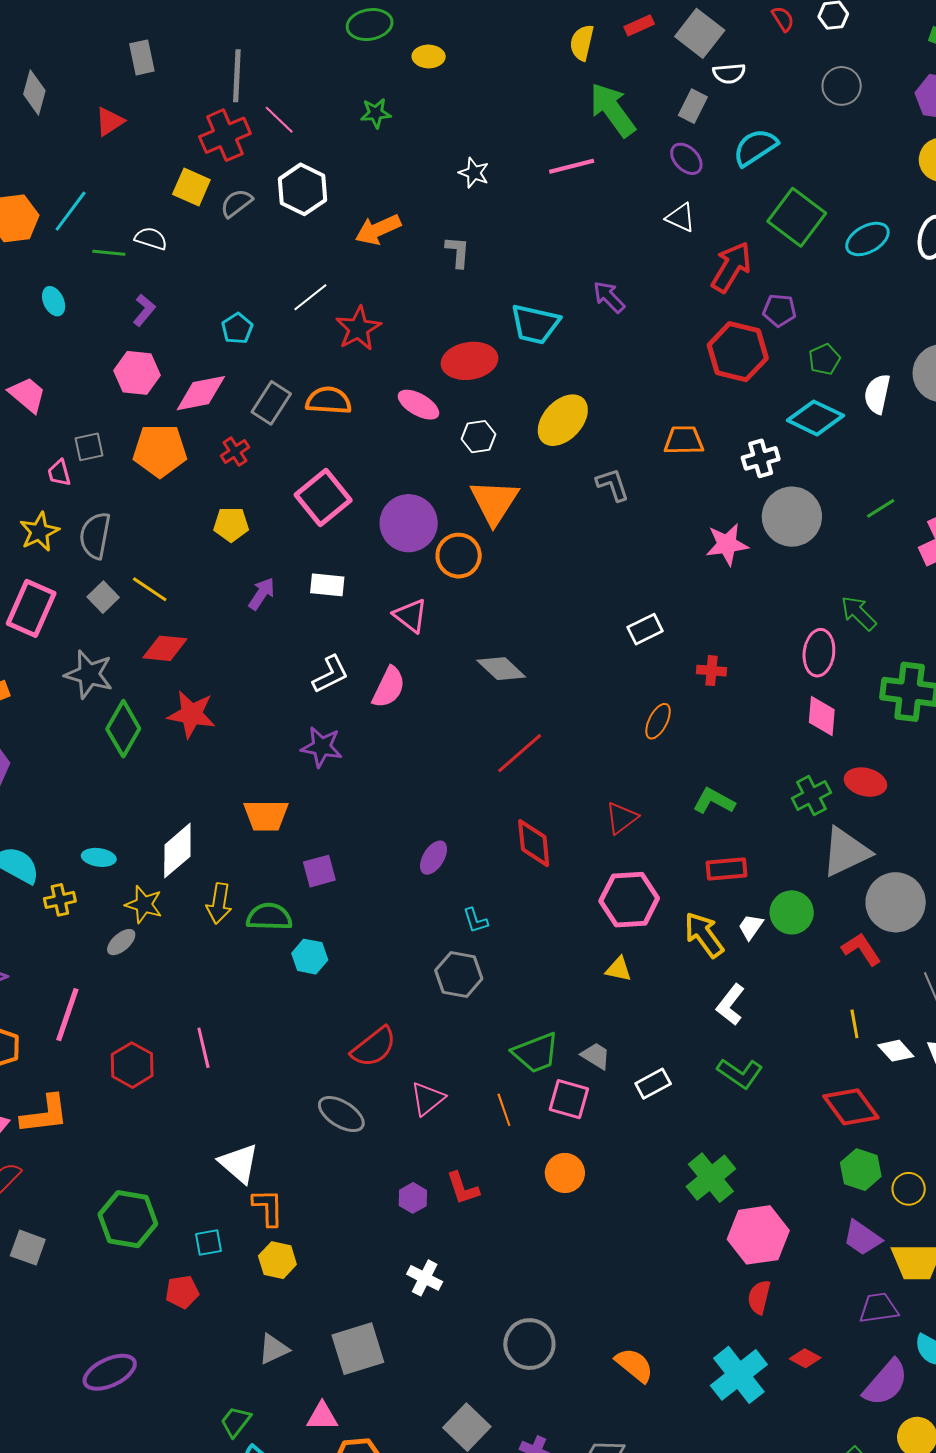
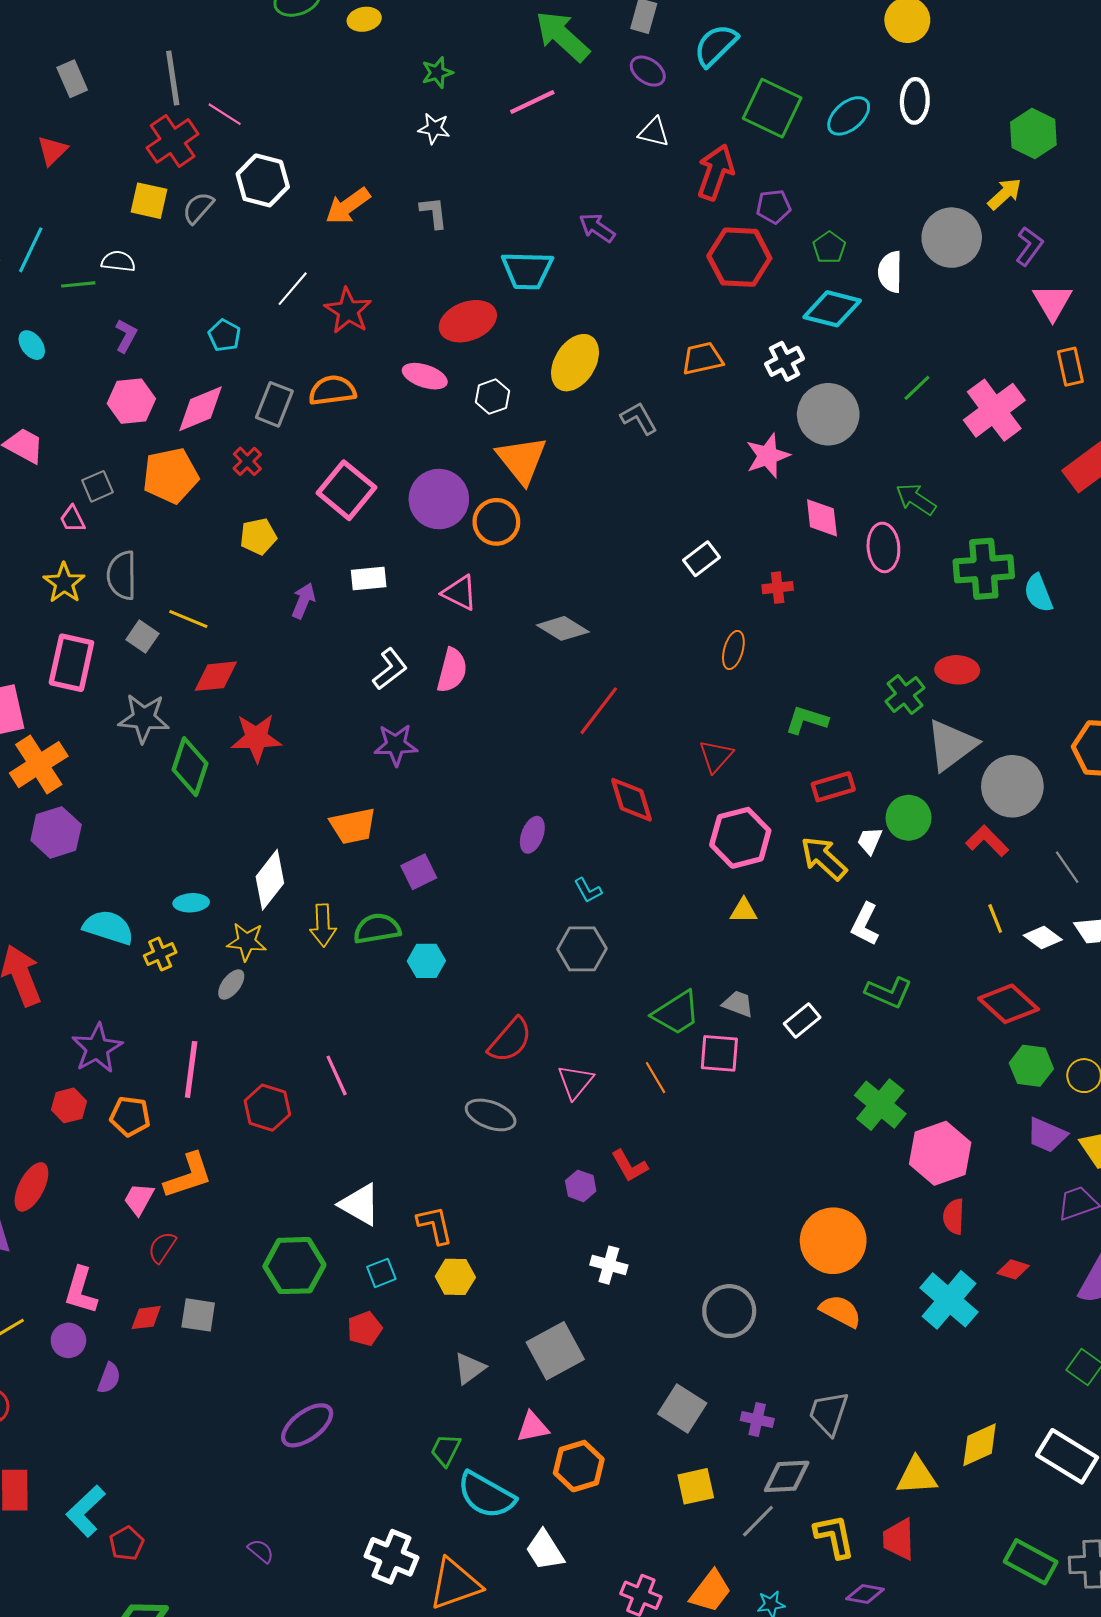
green star: (376, 113) -> (437, 73), moved
pink diamond: (822, 716) -> (822, 518), moved
white triangle: (239, 1163) -> (360, 1205), moved
orange circle: (565, 1173) -> (833, 1241), moved, size x1.6

